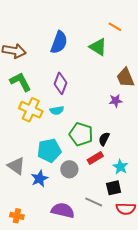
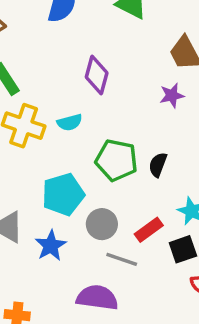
purple diamond: (60, 83) -> (97, 75), moved
red rectangle: (95, 158) -> (149, 230), moved
gray line: (94, 202) -> (122, 259), moved

